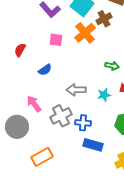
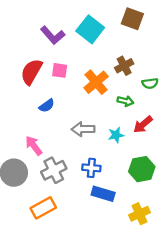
brown cross: (104, 19) -> (124, 66), moved
orange cross: (85, 33) -> (96, 82), moved
red semicircle: (20, 50) -> (31, 72), moved, size x1.6
gray cross: (61, 116) -> (54, 170), moved

